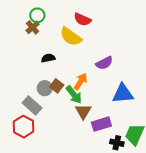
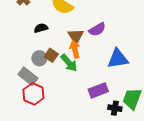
orange arrow: (81, 81) -> (75, 49), turned -42
brown triangle: (83, 111) -> (76, 36), moved
red hexagon: (23, 127) -> (33, 94), moved

